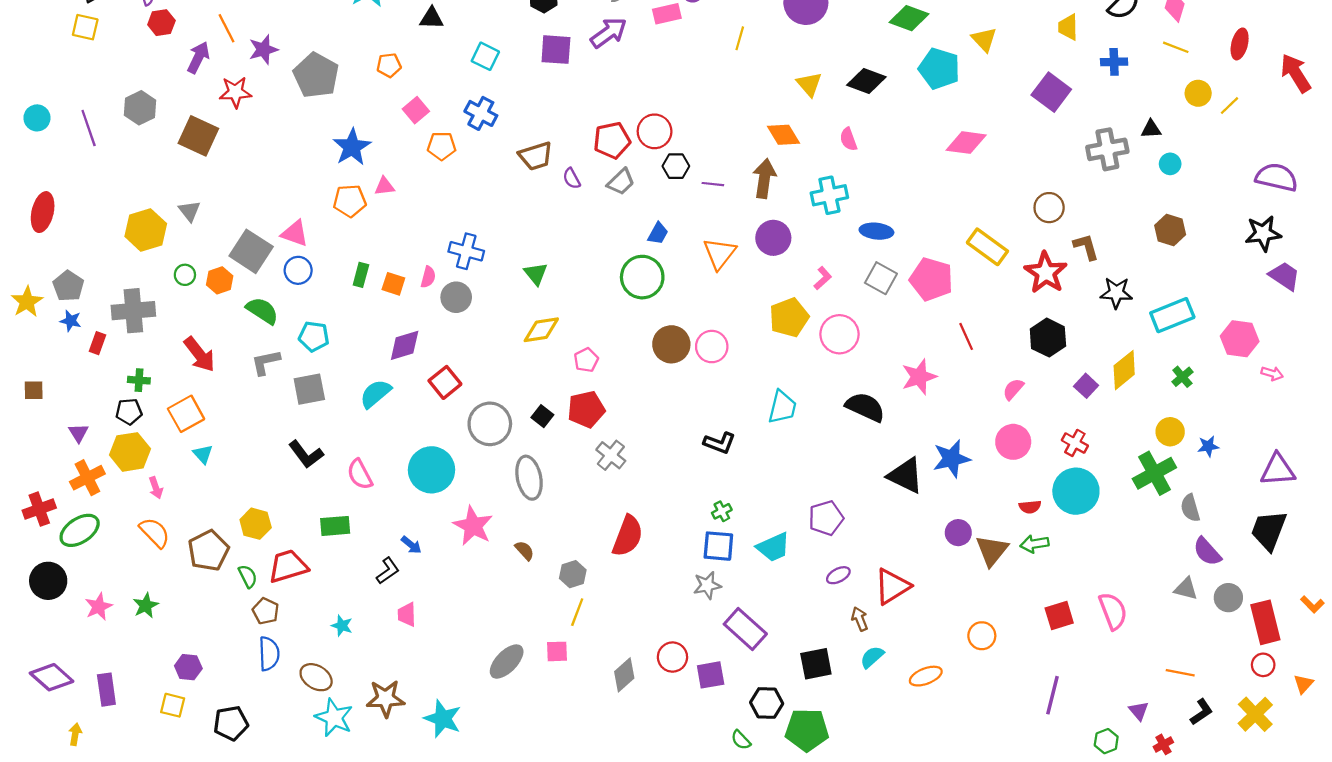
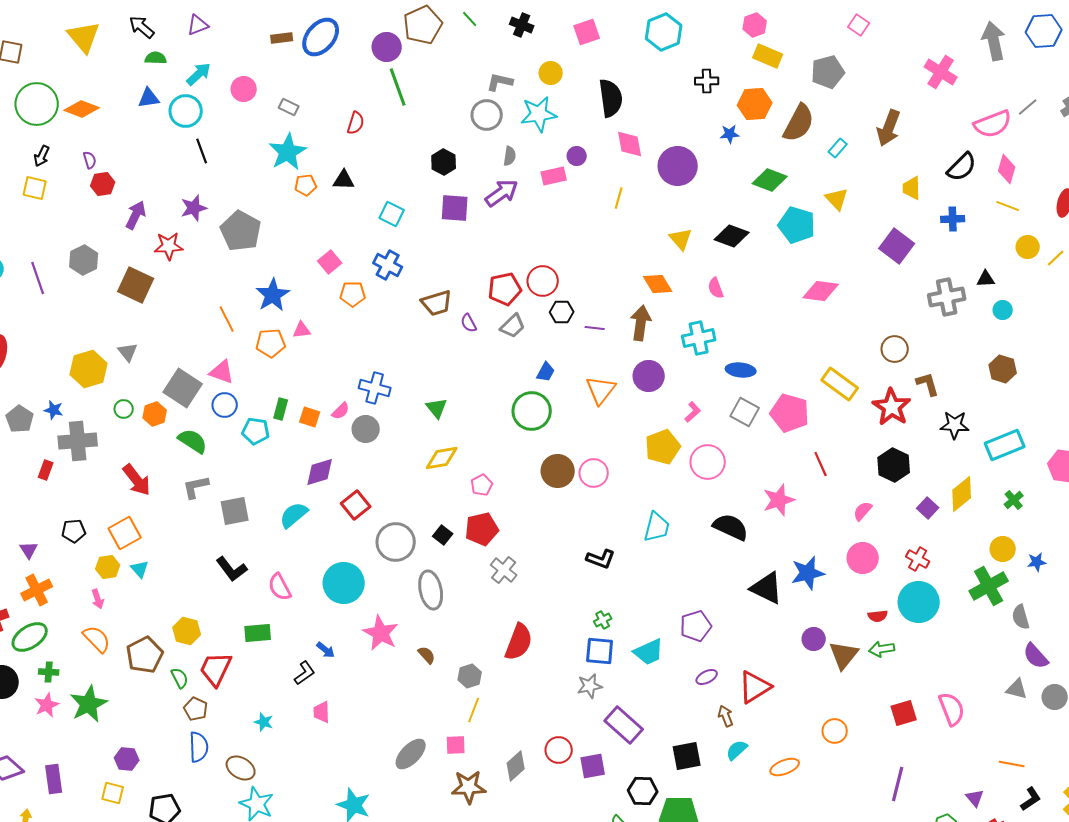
orange line: (226, 28) -> (227, 319), moved
orange pentagon: (389, 65) -> (306, 185), moved
pink semicircle: (428, 277) -> (341, 411), turned 30
blue star: (71, 321) -> (54, 410), moved
cyan pentagon: (314, 336) -> (256, 431), moved
green cross: (139, 380) -> (49, 672), moved
yellow hexagon: (130, 452) -> (108, 567), moved, size x0.7
red trapezoid: (288, 566) -> (216, 669), turned -48
green star: (146, 605) -> (89, 704), size x1.6
brown star: (386, 698) -> (469, 787), moved

